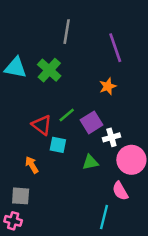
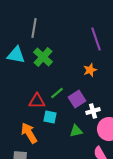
gray line: (67, 32) -> (34, 28), moved
red triangle: (42, 125) -> (37, 101), turned -36
orange arrow: (32, 165) -> (29, 133), size x1.5

